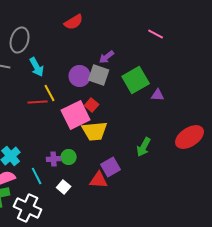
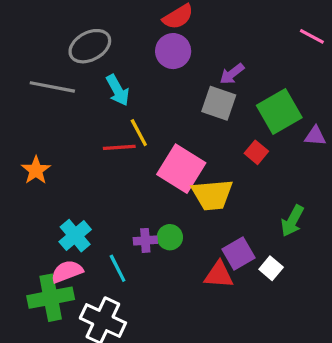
gray ellipse: (20, 40) -> (90, 46), turned 45
purple circle: (80, 76) -> (173, 51), moved
red square: (92, 105) -> (256, 152), moved
pink square: (76, 115) -> (181, 169), turned -32
white square: (64, 187) -> (271, 268), moved

